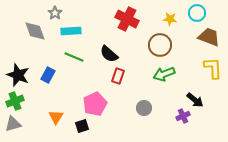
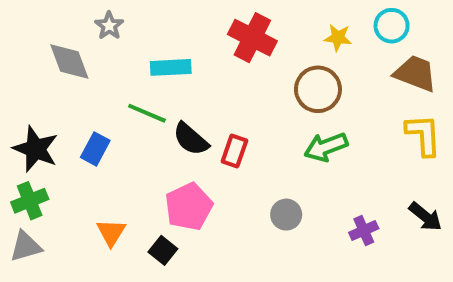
cyan rectangle: (71, 31) -> (171, 67), moved
black semicircle: (109, 54) -> (191, 139), moved
black arrow: (195, 100) -> (425, 217), moved
black square: (82, 126) -> (163, 250), turned -32

